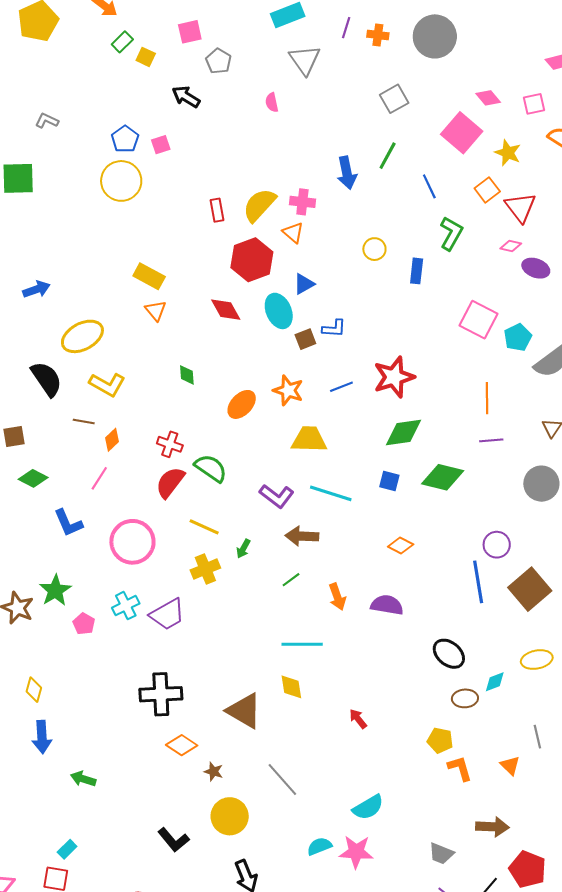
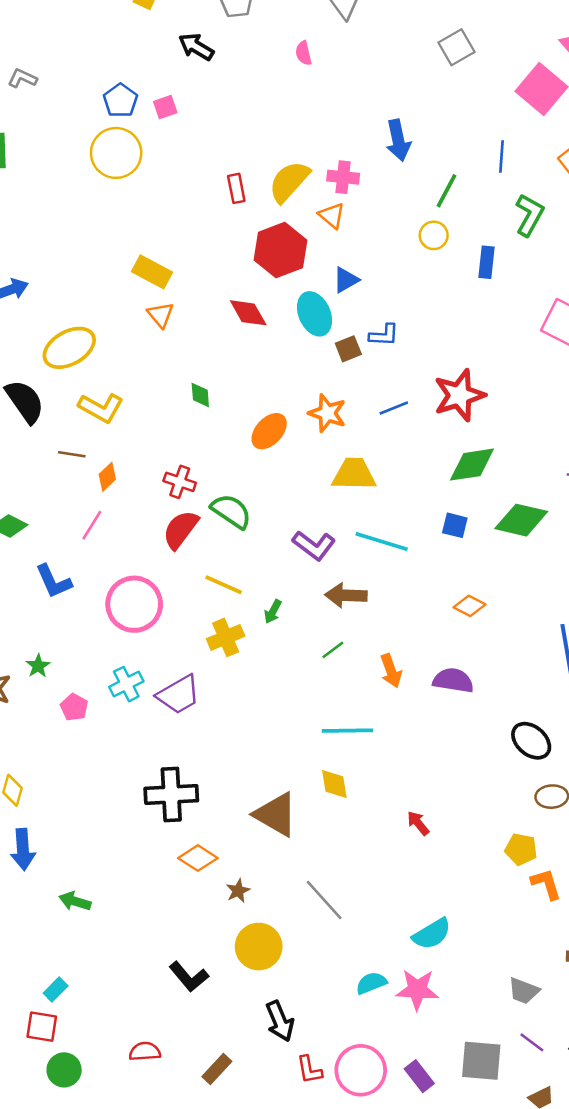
green line: (388, 156) -> (446, 191), moved
blue line: (429, 186) -> (502, 156), turned 30
green star: (55, 590) -> (38, 666), size x0.6
brown star: (214, 772) -> (238, 891), turned 30

